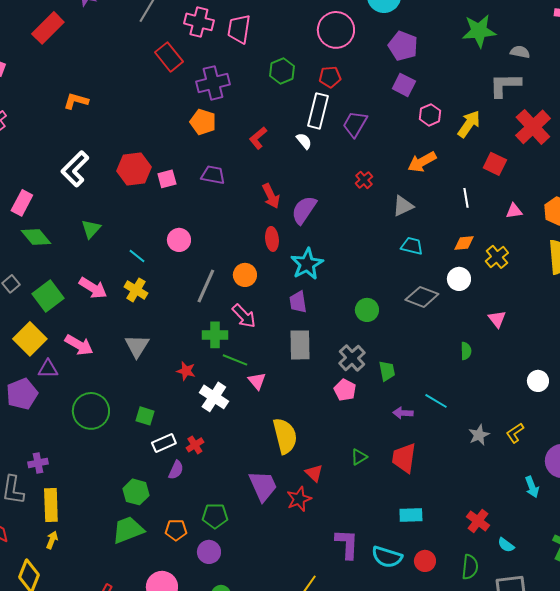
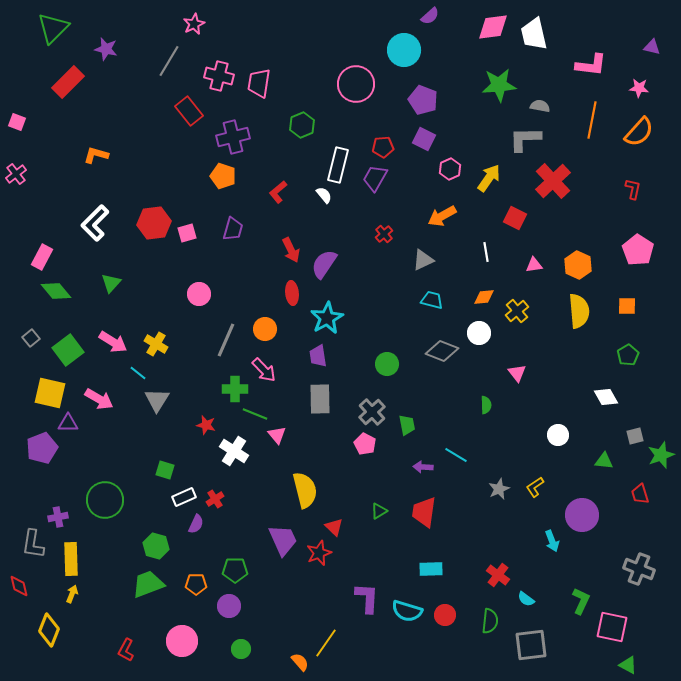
red pentagon: (330, 77) -> (383, 147), moved
purple trapezoid: (213, 175) -> (233, 229), turned 95
cyan line: (137, 256) -> (138, 373), moved
yellow square: (30, 339) -> (50, 393), turned -32
green circle: (91, 411) -> (105, 500), moved

